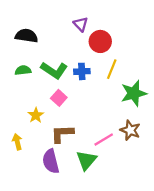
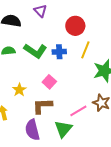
purple triangle: (81, 24) -> (40, 11), moved
pink square: (59, 98) -> (49, 82), moved

